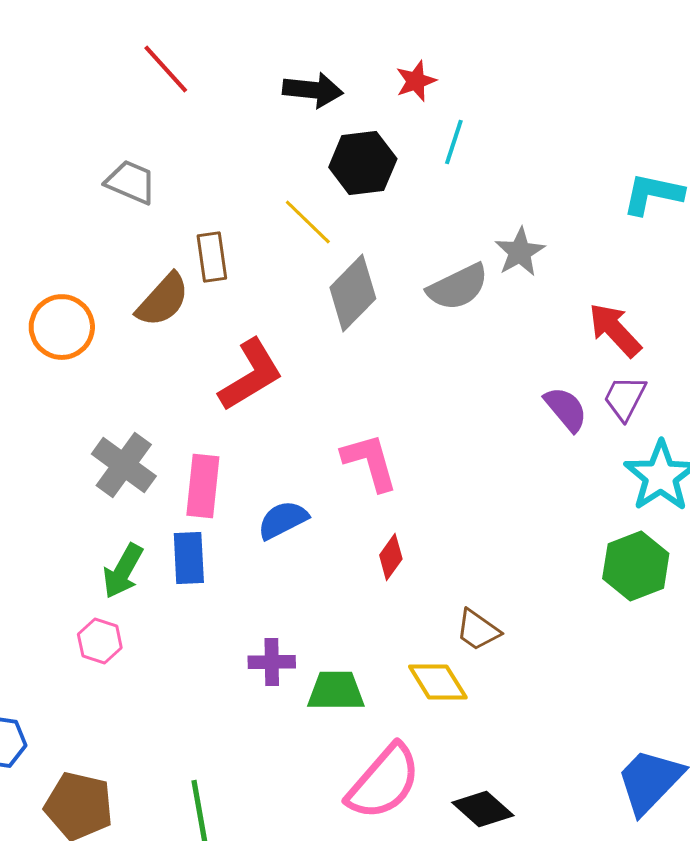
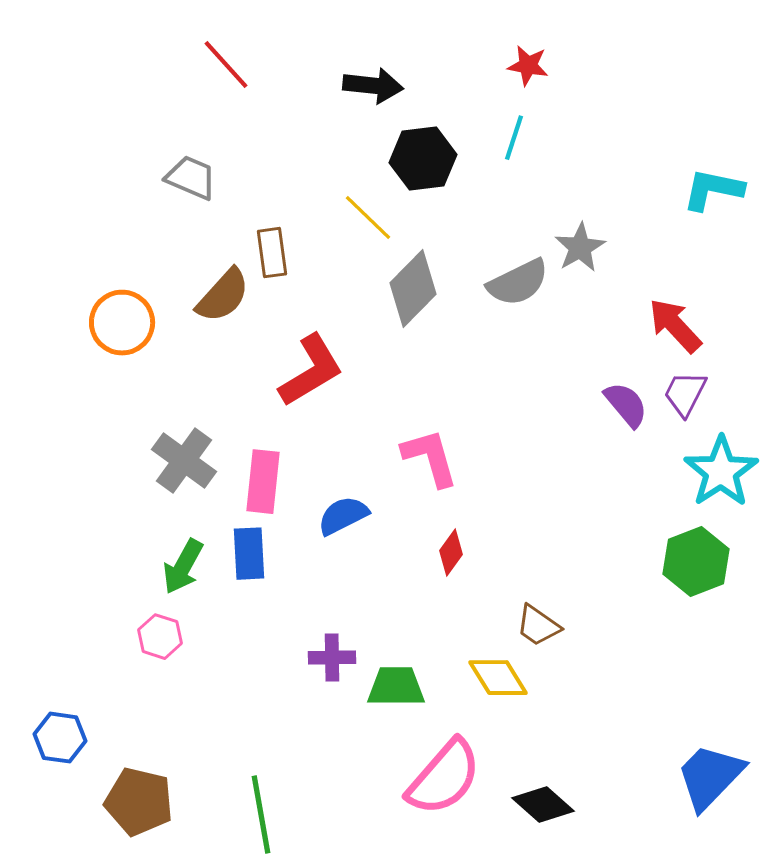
red star: (416, 81) -> (528, 66), moved, turned 30

